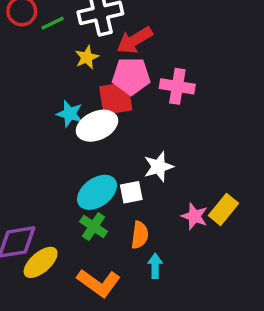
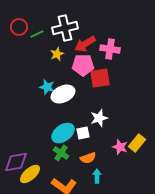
pink cross: (177, 86) -> (110, 49), moved
red square: (116, 98) -> (100, 78), moved
orange semicircle: (140, 235) -> (88, 158), turned 63

